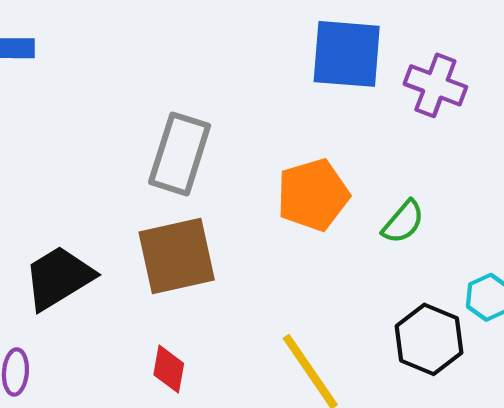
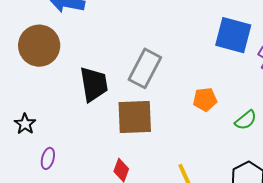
orange pentagon: (313, 195) -> (205, 99), size x0.7
black trapezoid: (59, 278) -> (94, 84), moved, turned 102

